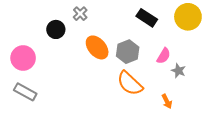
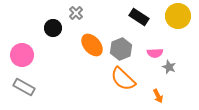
pink semicircle: (164, 56) -> (155, 53), turned 56

